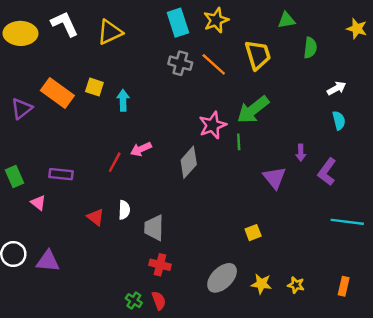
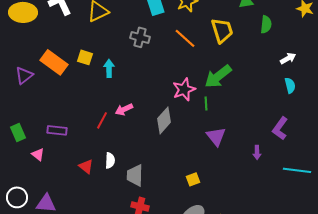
gray cross: (180, 63) -> (140, 37), moved
purple arrow: (301, 153) -> (257, 152), moved
purple triangle: (275, 178) -> (216, 136), moved
yellow square: (253, 233) -> (193, 179), moved

